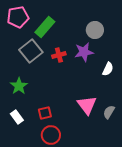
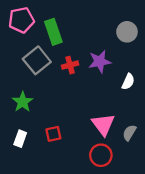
green rectangle: (45, 27) -> (53, 32), turned -60
gray circle: (95, 30) -> (127, 32), moved
white rectangle: (17, 117) -> (20, 139), turned 56
red circle: (51, 135) -> (101, 155), moved

